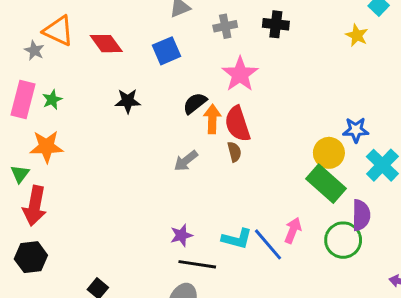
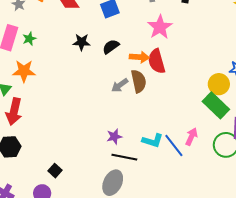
black semicircle: (195, 103) -> (111, 47), moved
orange arrow: (212, 119) -> (139, 57), turned 90
brown semicircle: (234, 152) -> (139, 81), moved, size x1.6

